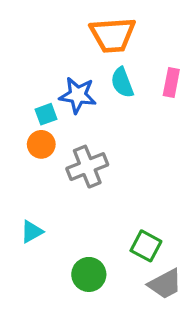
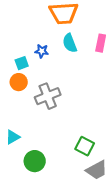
blue star: (78, 95) -> (42, 51), size x0.6
green circle: (89, 274) -> (35, 161), moved

